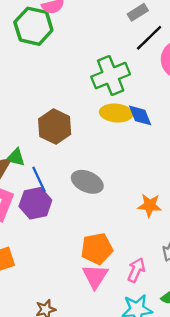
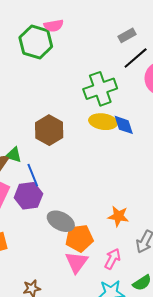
gray ellipse: (87, 182) -> (61, 221), moved
orange star: (150, 205) -> (118, 216), moved

